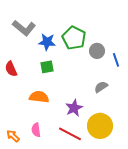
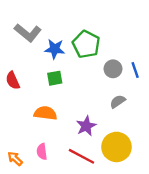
gray circle: (97, 51) -> (113, 69), moved

